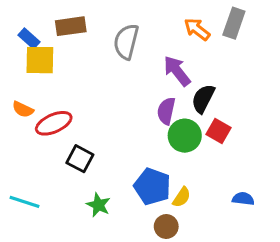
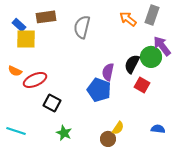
purple arrow: (177, 71) -> (162, 46), moved
green circle: (185, 136) -> (151, 57), moved
blue pentagon: (152, 186) -> (99, 90), moved
brown circle: (166, 226) -> (108, 139), moved

